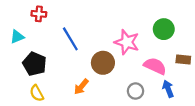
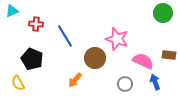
red cross: (39, 14) -> (36, 24), moved
green circle: (164, 29) -> (163, 13), moved
cyan triangle: (17, 37) -> (12, 11), moved
yellow semicircle: (37, 93) -> (18, 83), moved

